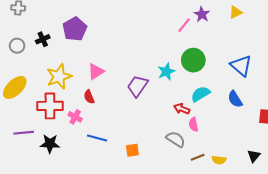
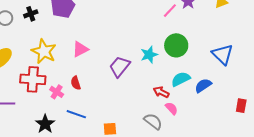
yellow star: (59, 77) -> (44, 51), turned -30
red semicircle: (89, 97) -> (76, 83), moved
blue semicircle: (235, 99) -> (203, 86), moved, turned 84
pink semicircle: (193, 124) -> (172, 108), turned 144
black star: (50, 144) -> (45, 124), moved, turned 30

